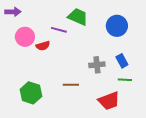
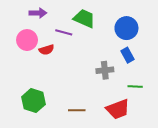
purple arrow: (13, 12) -> (38, 13), moved
blue rectangle: (122, 61) -> (128, 55), moved
brown line: (71, 85) -> (77, 110), moved

